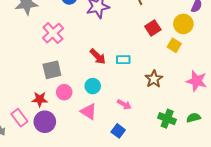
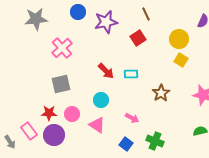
yellow circle: (183, 24) -> (179, 39), moved
red square: (153, 28) -> (138, 38), moved
pink circle: (64, 92) -> (72, 114), moved
green cross: (167, 119) -> (155, 141), moved

